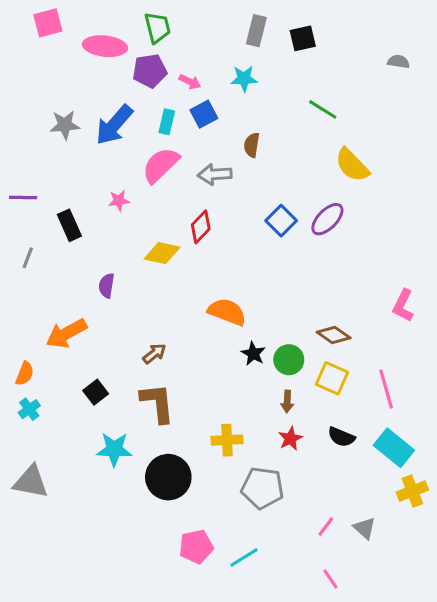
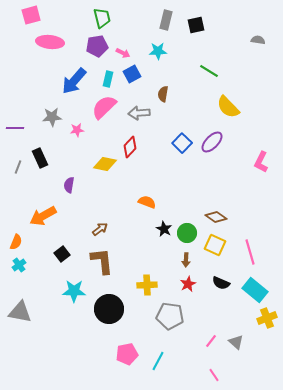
pink ellipse: (105, 46) -> (50, 42), moved
gray star: (65, 125) -> (52, 117), moved
black rectangle: (69, 225) -> (40, 158), moved
pink L-shape: (403, 306) -> (261, 162), moved
orange semicircle: (227, 312) -> (147, 202), size x0.7
cyan line: (244, 557) -> (158, 361), turned -30

